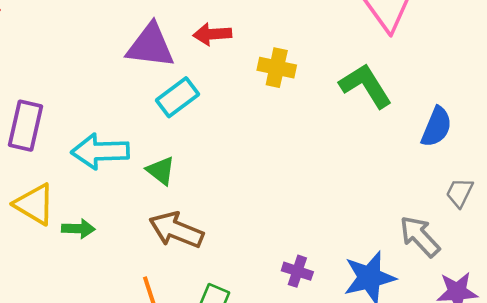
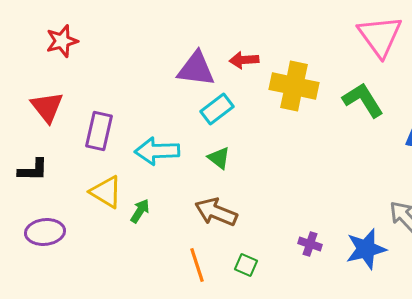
yellow cross: (277, 68) -> (294, 86), size x1.6
green triangle: (161, 171) -> (219, 158), moved
green arrow: (78, 229) -> (140, 211), turned -60

